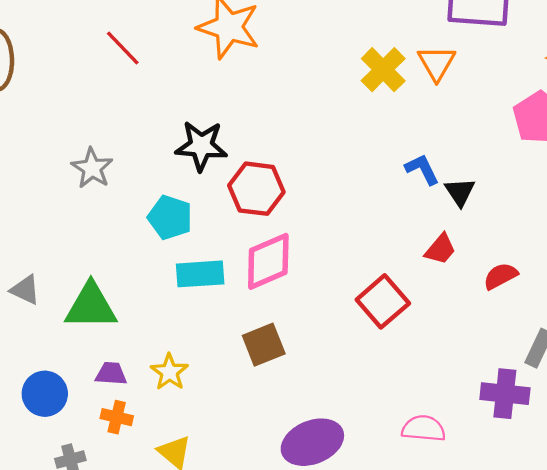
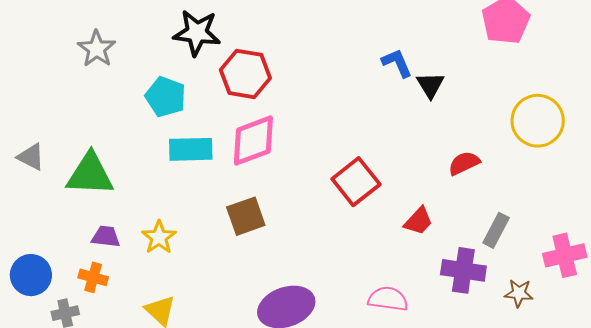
red trapezoid: (440, 249) -> (418, 221), moved
blue circle: (45, 394) -> (31, 275), moved
orange cross: (117, 417) -> (93, 277), moved

